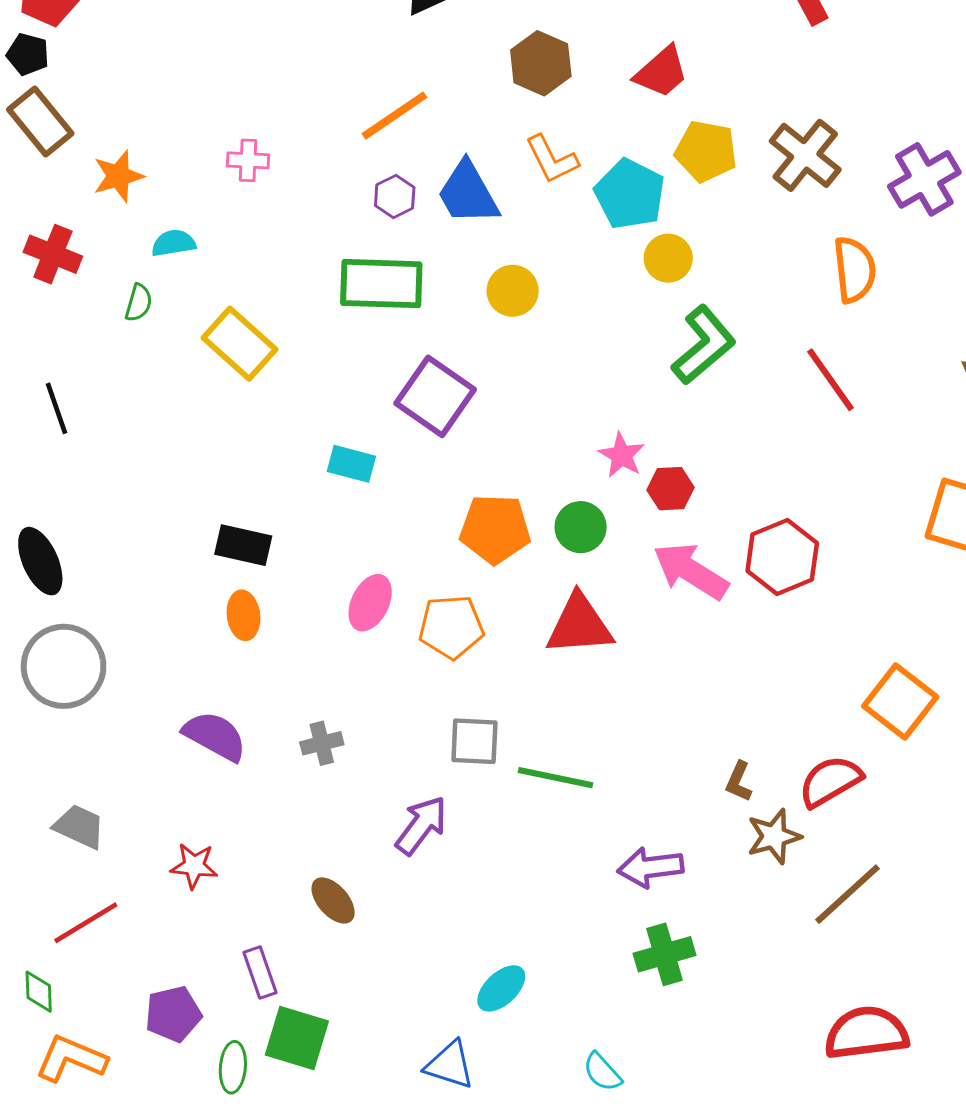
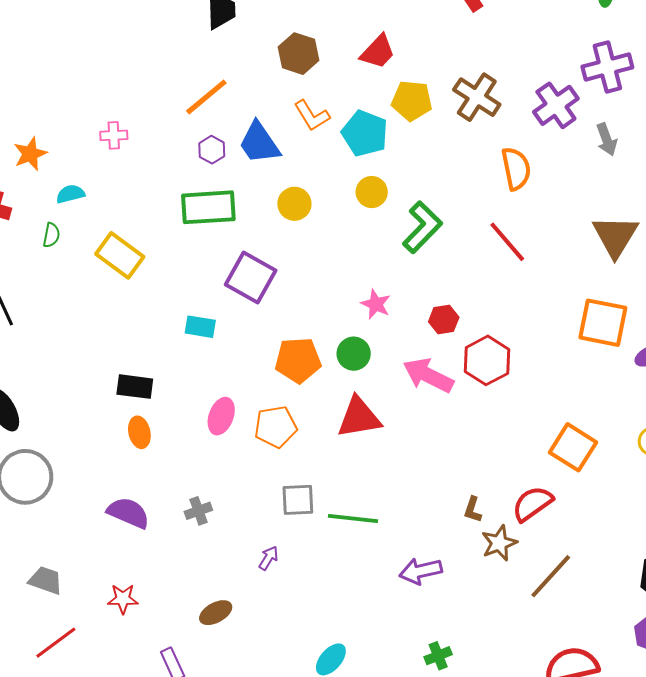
yellow circle: (668, 258) -> (372, 192), moved
red hexagon: (671, 489) -> (444, 320), moved
purple arrow: (421, 825) -> (269, 558), size x0.6
brown ellipse: (333, 900) -> (216, 613), turned -72
green cross: (665, 954) -> (438, 656), moved, size x0.7

